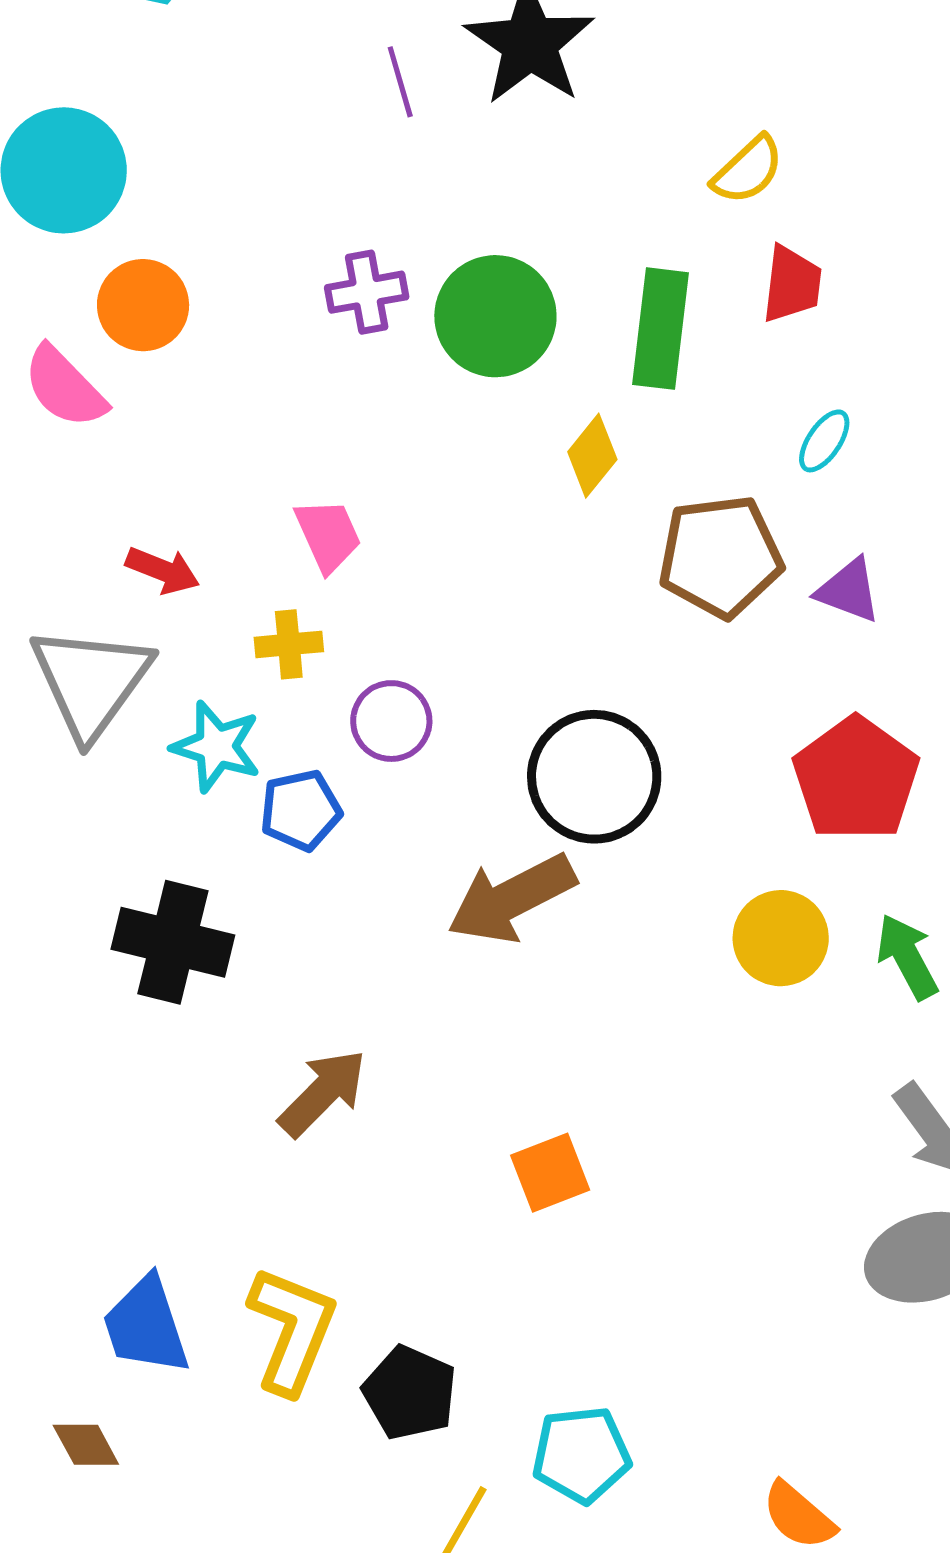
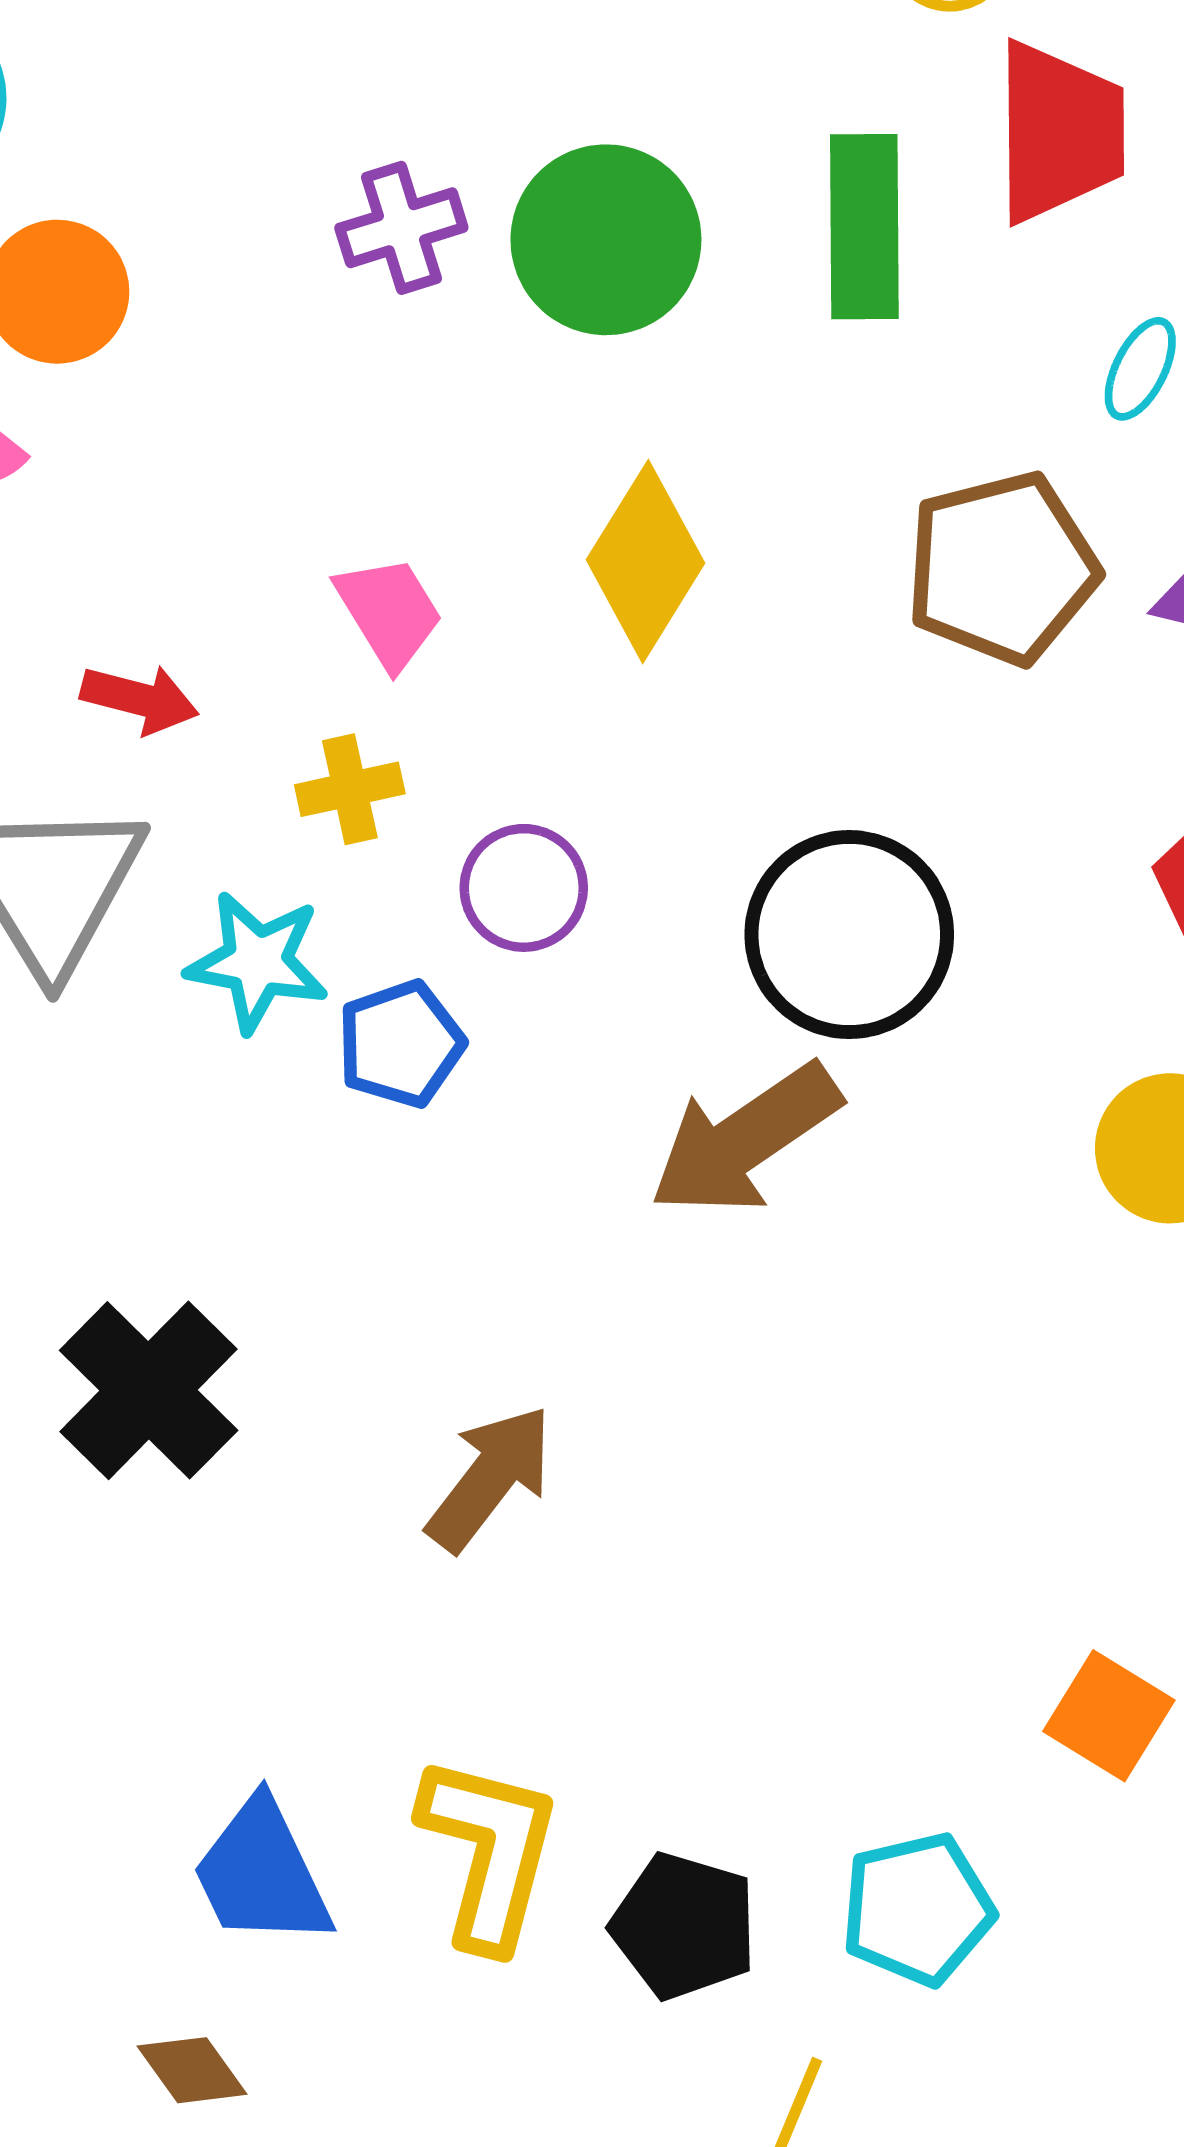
red trapezoid: (792, 284) -> (1059, 132), size x1.5
yellow diamond: (592, 456) -> (645, 561), moved, size x1.5
black cross: (173, 942) -> (149, 1390), moved, turned 38
orange square: (550, 1173) -> (1109, 1716), moved, turned -30
cyan pentagon: (581, 1455) -> (917, 1909), moved

